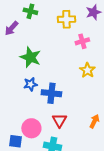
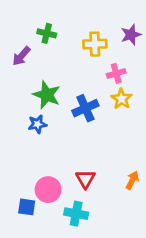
yellow star: (87, 70) -> (122, 99), moved
blue star: (30, 84) -> (37, 124), moved
blue cross: (51, 93) -> (85, 108), moved, turned -30

